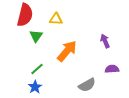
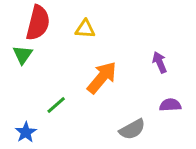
green triangle: (36, 36) -> (23, 55), moved
blue star: (35, 87) -> (26, 132), moved

